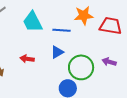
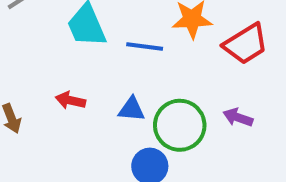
red trapezoid: (111, 26) -> (246, 44), turned 135
blue triangle: (57, 52) -> (132, 109), moved, turned 32

